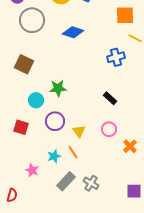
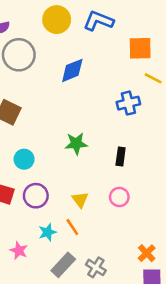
blue diamond: (73, 32) -> (72, 70), turned -40
green star: (58, 88) -> (76, 144), moved
black rectangle: (110, 98) -> (121, 157), turned 56
purple circle: (55, 121) -> (36, 196), moved
orange cross: (130, 146) -> (147, 253), moved

